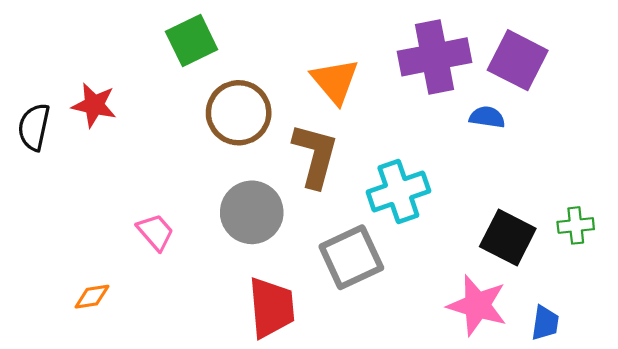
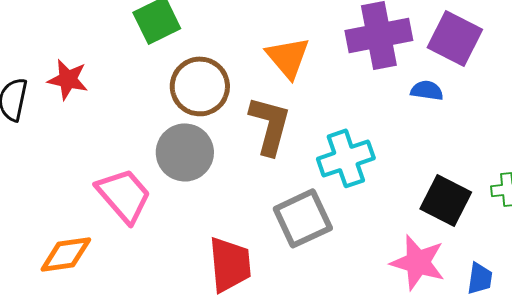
gray circle: (252, 212) -> (185, 152), moved
pink trapezoid: (155, 232) -> (124, 195), size x1.6
orange diamond: (92, 297) -> (66, 254), size x1.6

